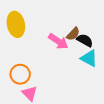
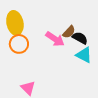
orange circle: (20, 74) -> (19, 44), moved

